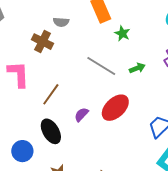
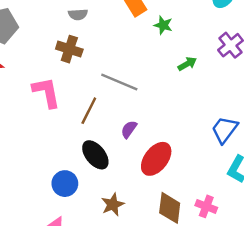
gray semicircle: (61, 22) -> (78, 14), moved
gray line: (101, 66) -> (119, 82), moved
red ellipse: (115, 108) -> (156, 159), moved

